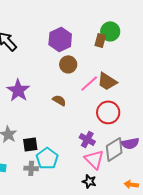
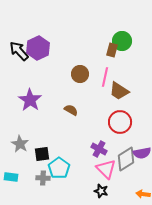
purple hexagon: (60, 39) -> (38, 48), moved
pink line: (89, 83) -> (105, 77), moved, turned -36

